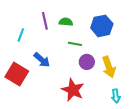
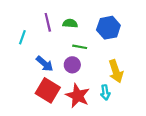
purple circle: (87, 62) -> (72, 65), moved
red square: (17, 74) -> (48, 90), moved
cyan arrow: (116, 96) -> (105, 92), moved

